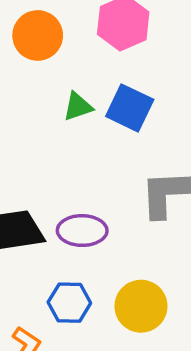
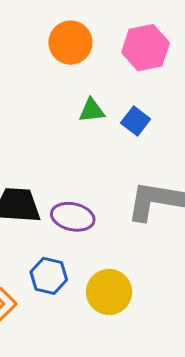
blue square: (130, 108) -> (136, 121), size x0.7

